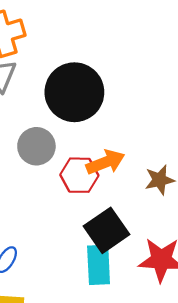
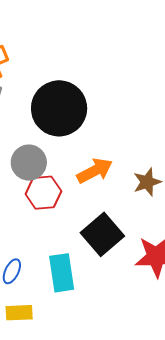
red hexagon: (79, 175) -> (43, 193), moved
cyan rectangle: (99, 265) -> (62, 273), moved

